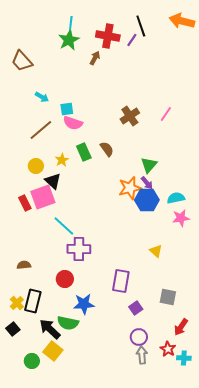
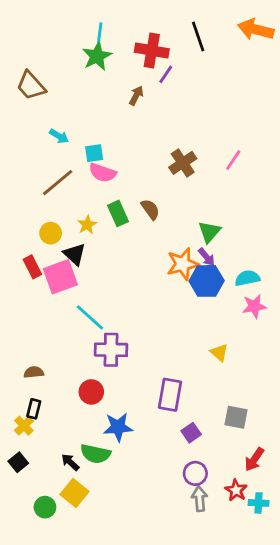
purple line: (132, 40) -> (166, 74), moved
brown arrow: (95, 58) -> (136, 95), moved
red rectangle: (25, 203) -> (32, 267), moved
black rectangle: (33, 301) -> (34, 409), moved, size x0.6
black arrow: (50, 329) -> (70, 462), size x0.6

